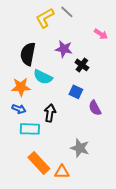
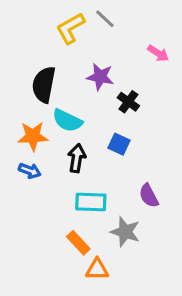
purple semicircle: (95, 108) -> (149, 196), moved
black arrow: (50, 113) -> (77, 158), moved
cyan rectangle: (30, 129) -> (91, 202), moved
orange rectangle: (39, 163) -> (78, 243), moved, size x0.7

